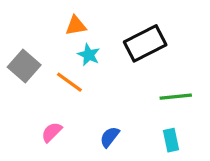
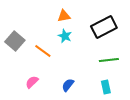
orange triangle: (76, 26) -> (64, 16), moved
black rectangle: (145, 43) -> (104, 27), moved
cyan star: (89, 55) -> (65, 36), moved

